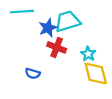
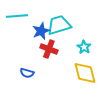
cyan star: (88, 54) -> (84, 47), moved

